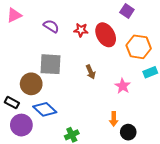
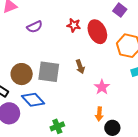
purple semicircle: (51, 26) -> (35, 27), moved, turned 119
gray square: (50, 64) -> (49, 72), moved
pink star: (123, 86) -> (102, 87), moved

